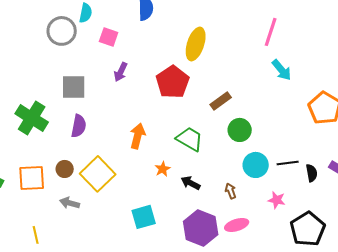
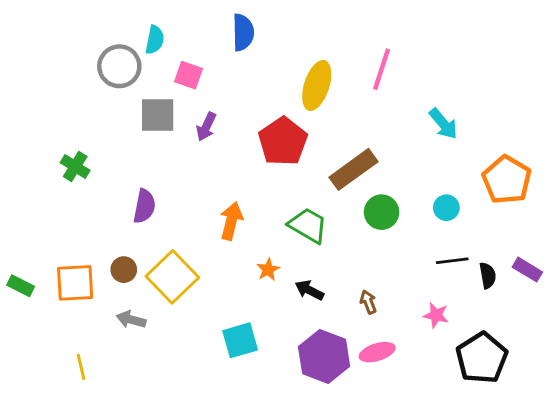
pink line: (271, 32) -> (382, 69), moved
gray square: (74, 87) -> (158, 115), moved
brown rectangle: (221, 101) -> (354, 169), size x1.5
green cross: (32, 118) -> (75, 166), moved, size x0.6
cyan circle: (256, 165) -> (446, 208), moved, size x0.7

